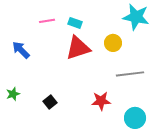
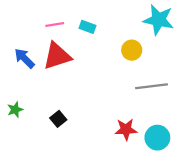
red triangle: (78, 48) -> (57, 56), moved
red star: (101, 101) -> (126, 129), moved

